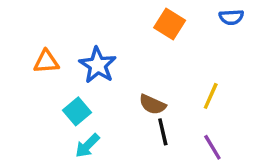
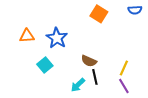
yellow line: (211, 96) -> (124, 68), moved
cyan arrow: (87, 146) -> (78, 85), moved

